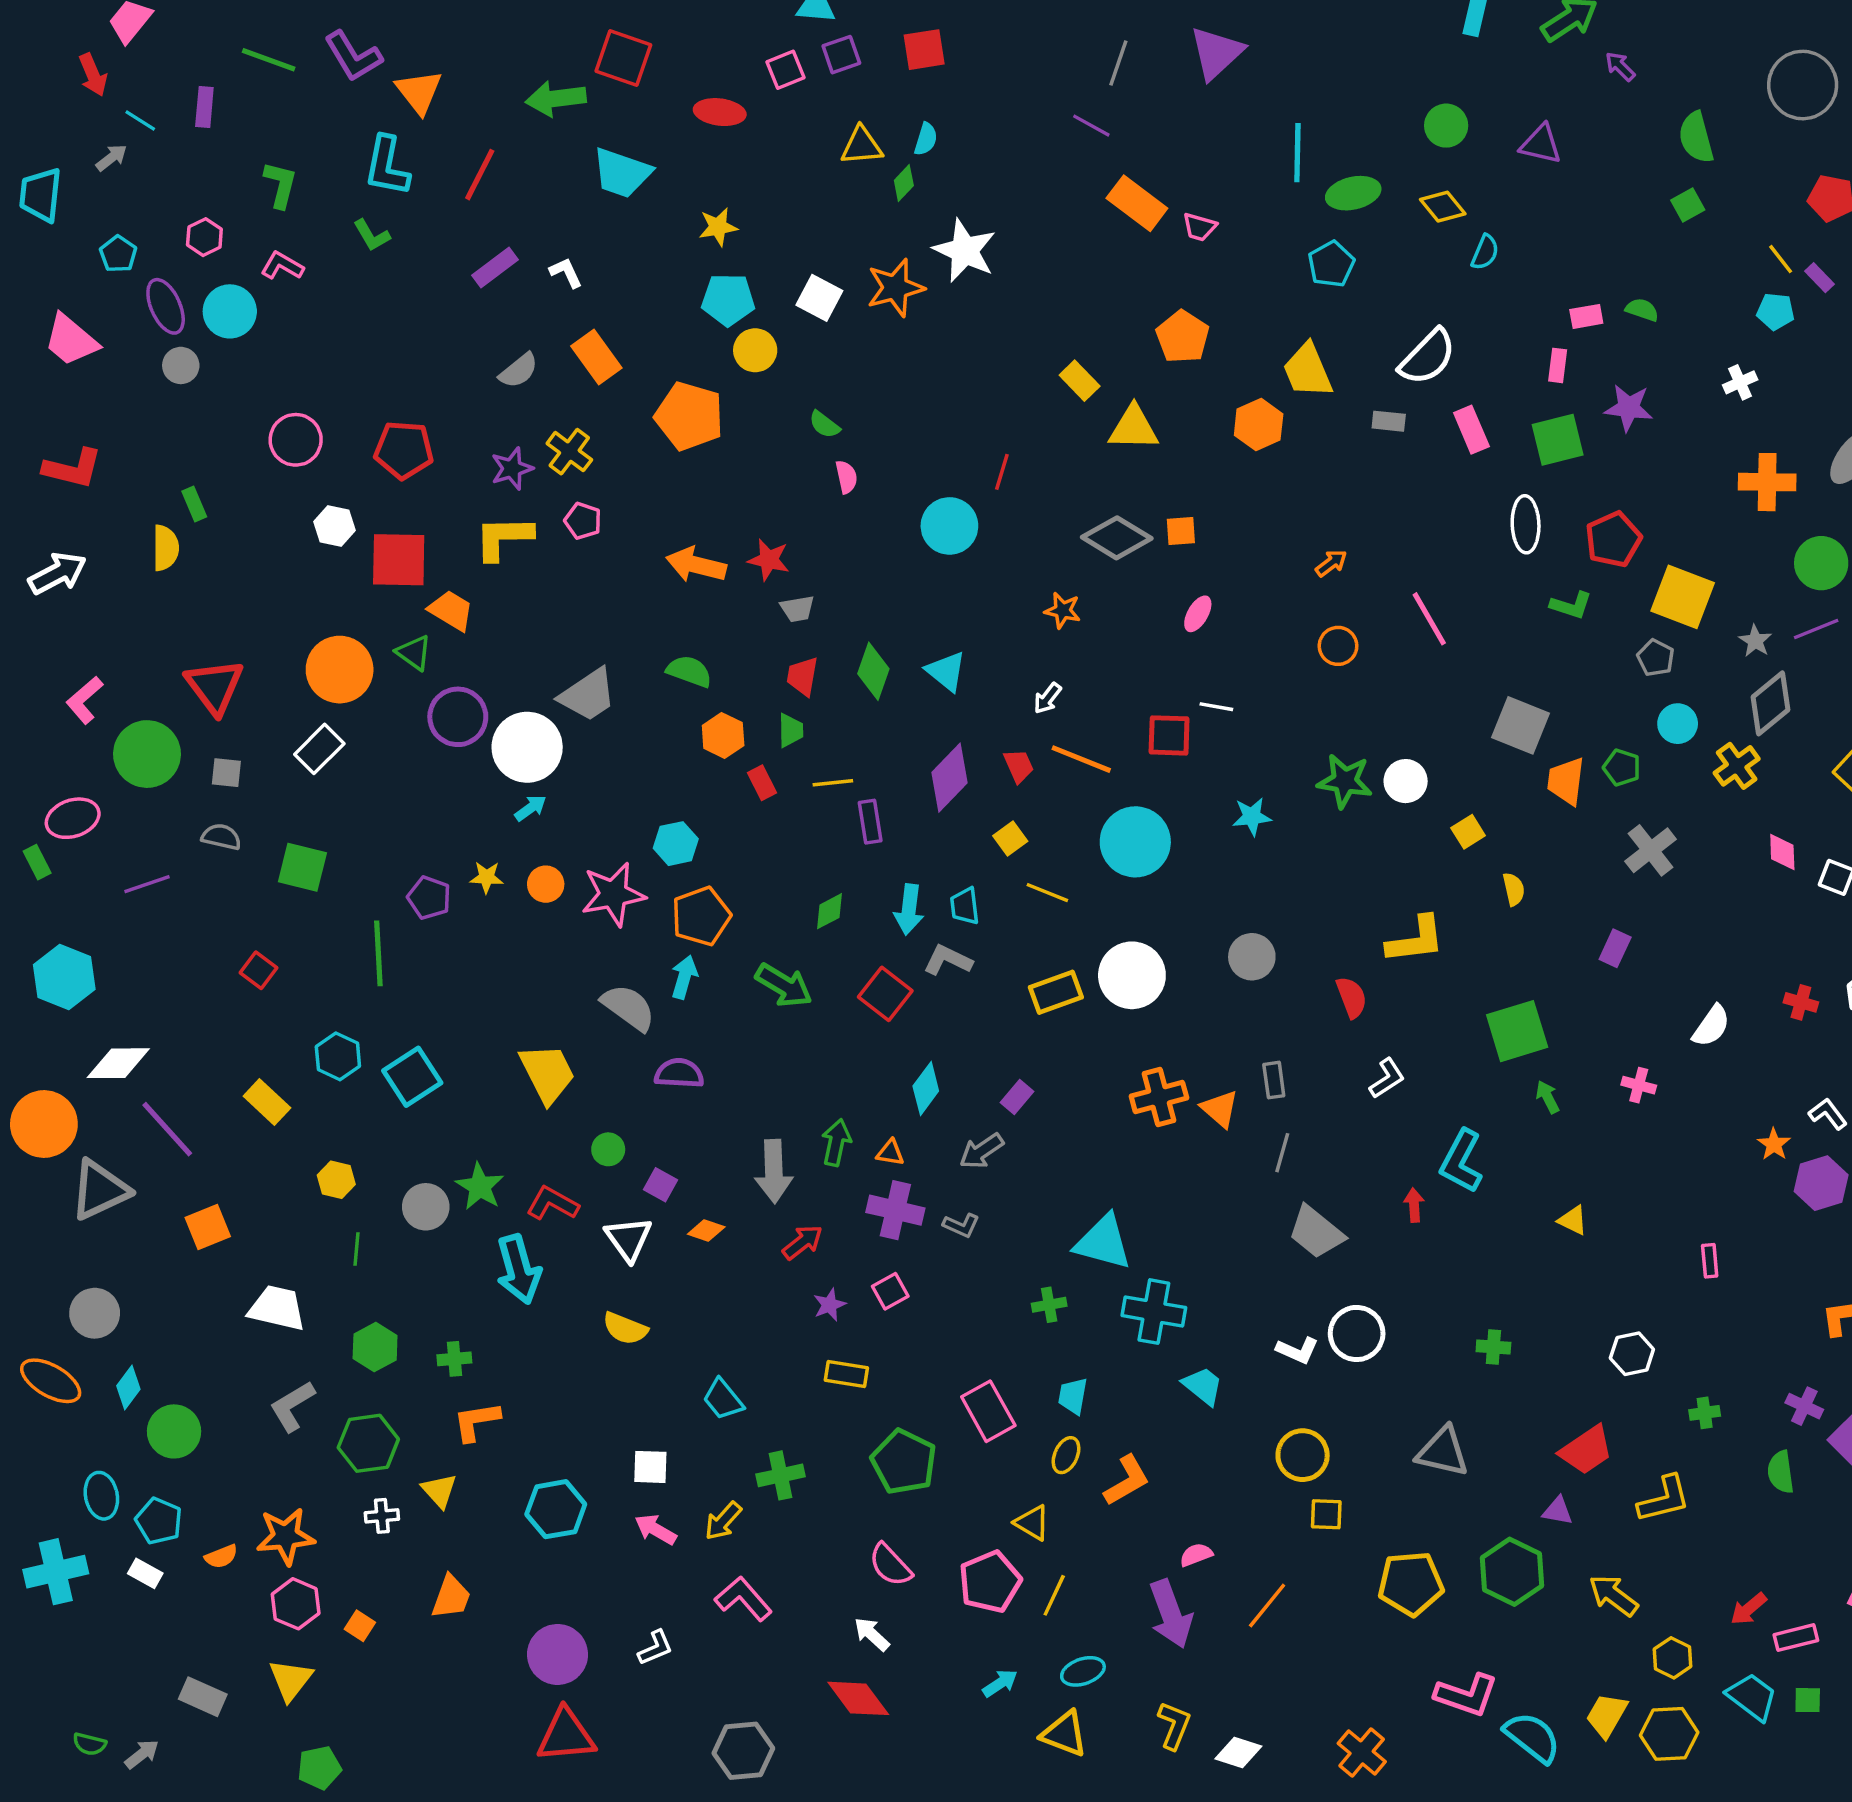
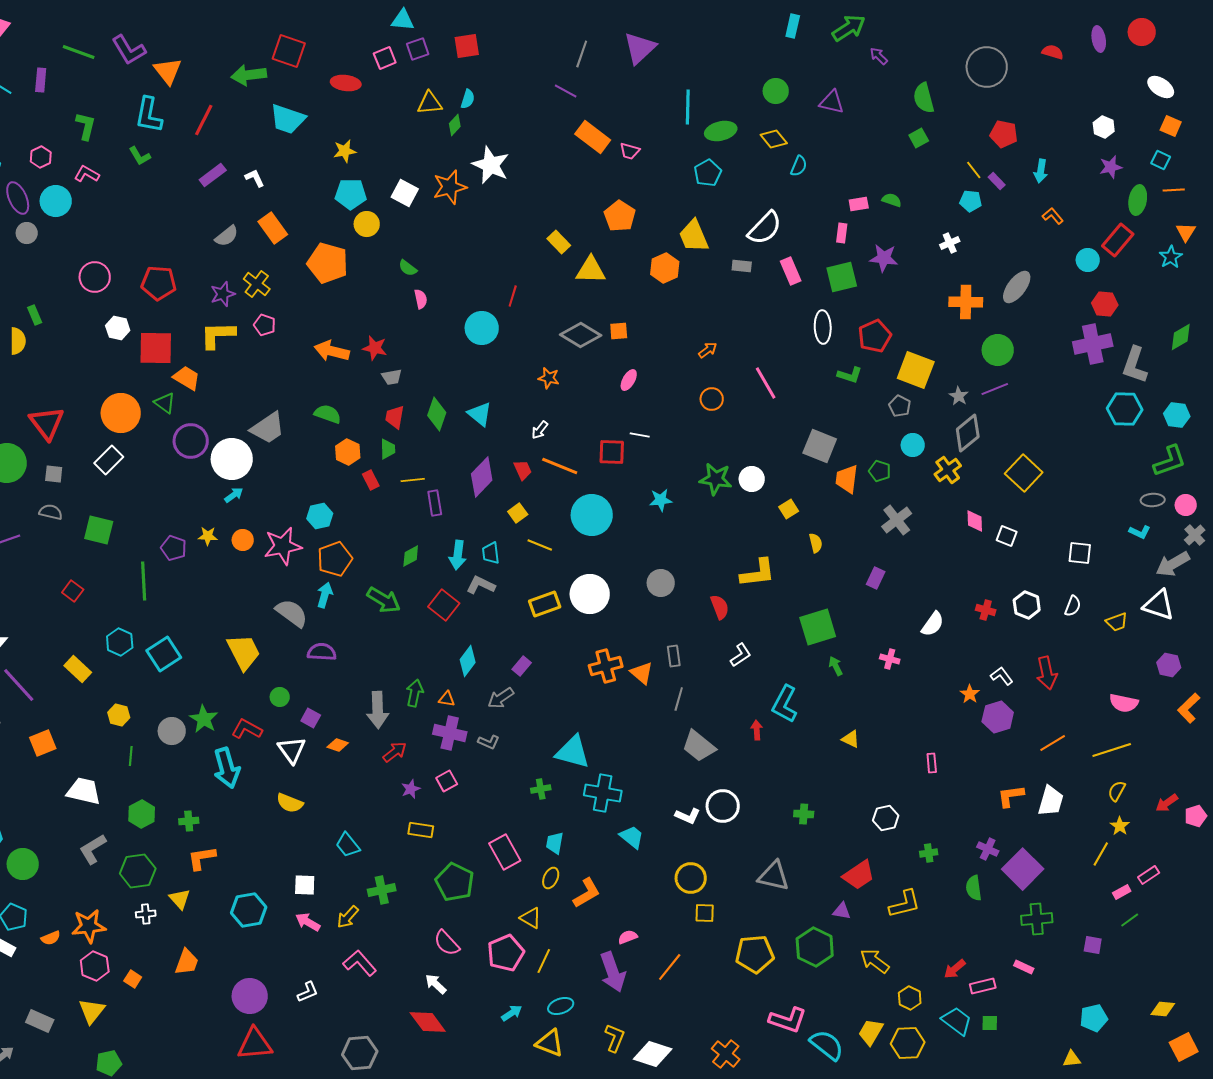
white diamond: (1238, 1752) -> (653, 1054), size x1.4

